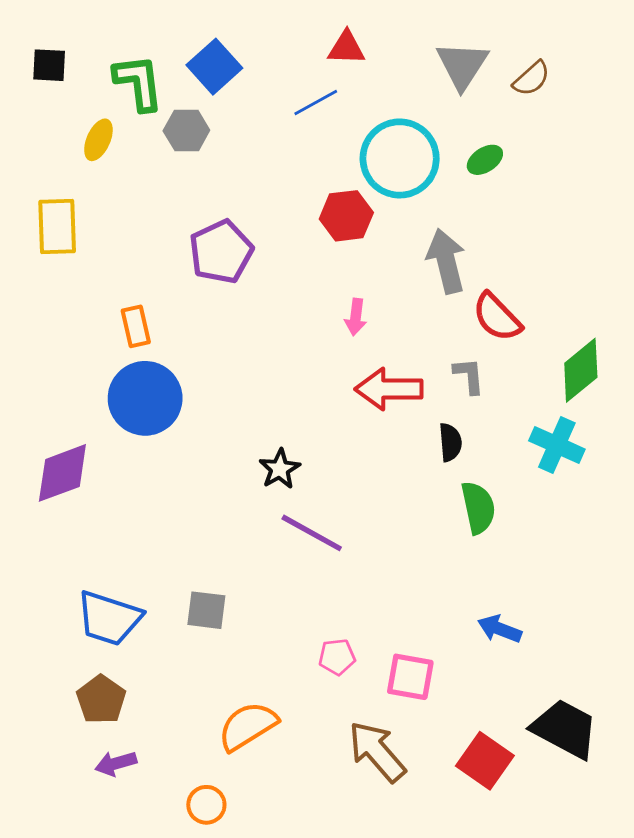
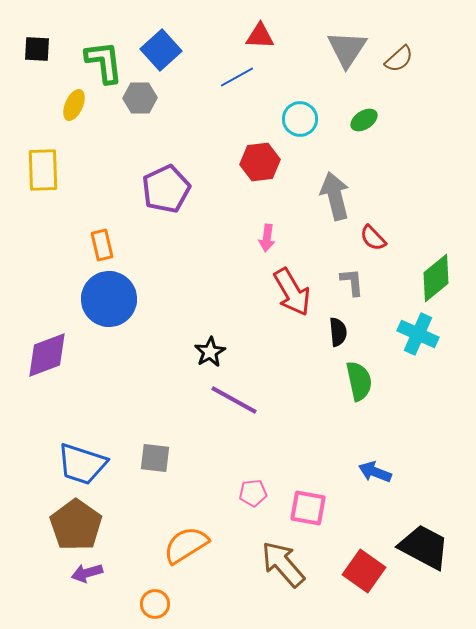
cyan circle: (400, 158) -> (300, 119), size x0.6
red semicircle: (497, 317) -> (373, 238), size x0.7
red arrow: (389, 389) -> (292, 292), turned -120
brown pentagon: (101, 700) -> (76, 525), size x1.4

